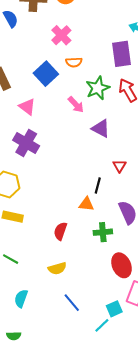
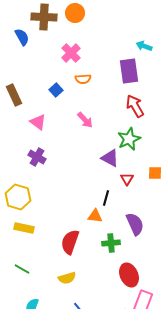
blue square: (46, 74) -> (56, 90), size x0.6
green star: (98, 88) -> (129, 139), moved
purple triangle: (101, 129) -> (110, 158), moved
purple cross: (26, 143) -> (37, 157), size x0.7
red semicircle: (60, 231) -> (70, 242), size x1.4

